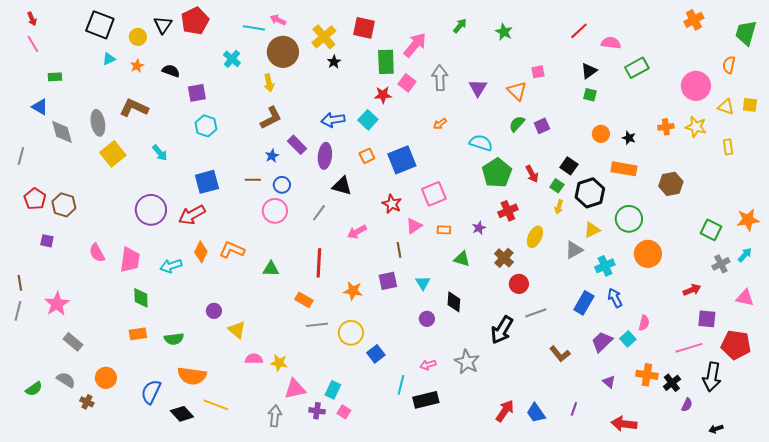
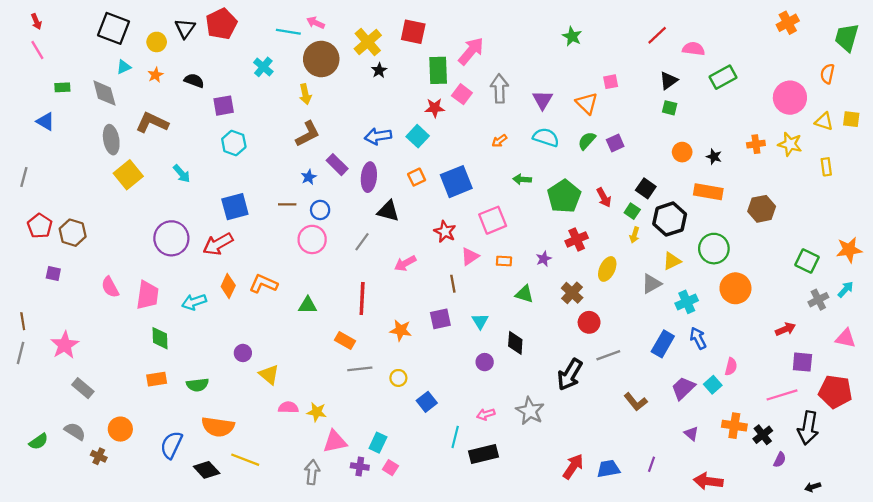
green arrow: (460, 26) -> (522, 179), moved, turned -126
gray diamond: (62, 132) -> (104, 93), moved
cyan semicircle: (481, 143) -> (546, 137), moved
yellow circle: (351, 333) -> (398, 378), size x0.6
blue trapezoid: (536, 413) -> (608, 469), turned 115

